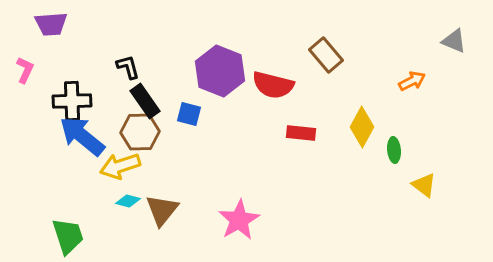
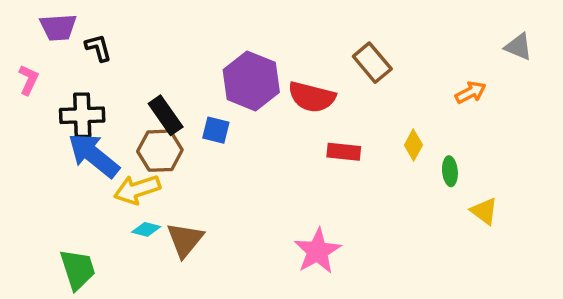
black L-shape: (128, 67) -> (98, 48), moved
yellow diamond: (362, 127) -> (413, 145), size x0.7
pink star: (239, 220) -> (317, 251), moved

